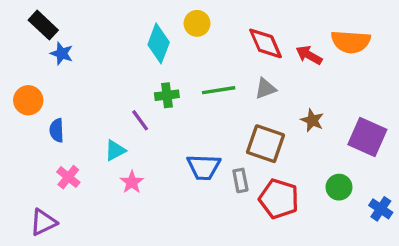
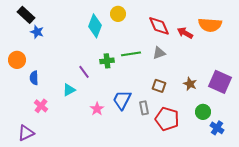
green cross: (167, 95) -> (107, 61), moved
brown star: (312, 120) -> (190, 84), moved
brown square: (265, 144) -> (159, 86), size x0.6
blue trapezoid: (204, 167) -> (122, 100), turned 115
pink star: (132, 182) -> (97, 109), moved
blue cross: (381, 209) -> (217, 128), moved

